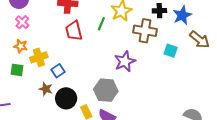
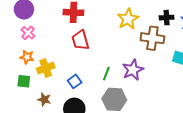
green line: (101, 24) -> (106, 74), moved
blue square: (58, 71) -> (75, 81), moved
brown star: (46, 89) -> (44, 99), moved

